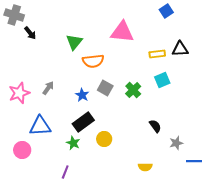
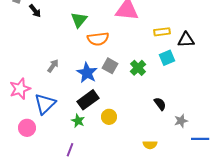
black triangle: (180, 49) -> (186, 40), moved
pink star: (19, 93) -> (20, 89), moved
blue star: (82, 95) -> (87, 73), size x1.5
blue triangle: (40, 126) -> (45, 104), turned -40

